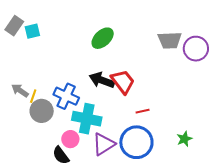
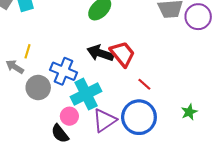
yellow line: (33, 96) -> (28, 51), moved
red line: (143, 111) -> (144, 84), turned 56
cyan cross: (87, 119) -> (86, 94), turned -36

